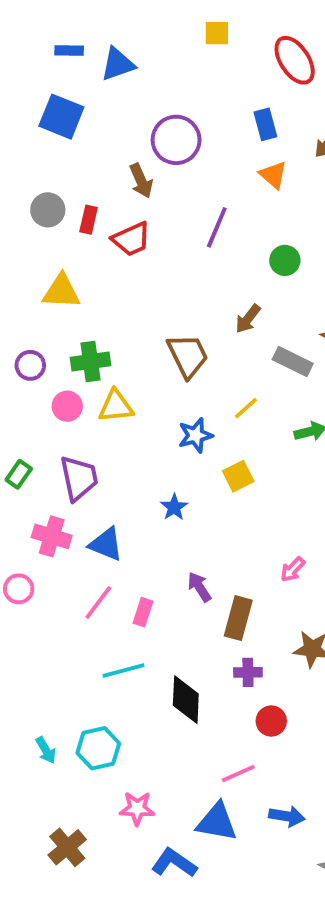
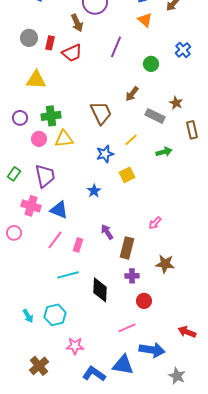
blue arrow: (287, 816) -> (152, 350), size x1.4
blue triangle: (217, 822) -> (123, 365), moved

